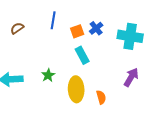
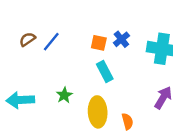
blue line: (53, 20) -> (51, 42), moved, turned 30
orange square: (77, 31) -> (99, 43), turned 32

